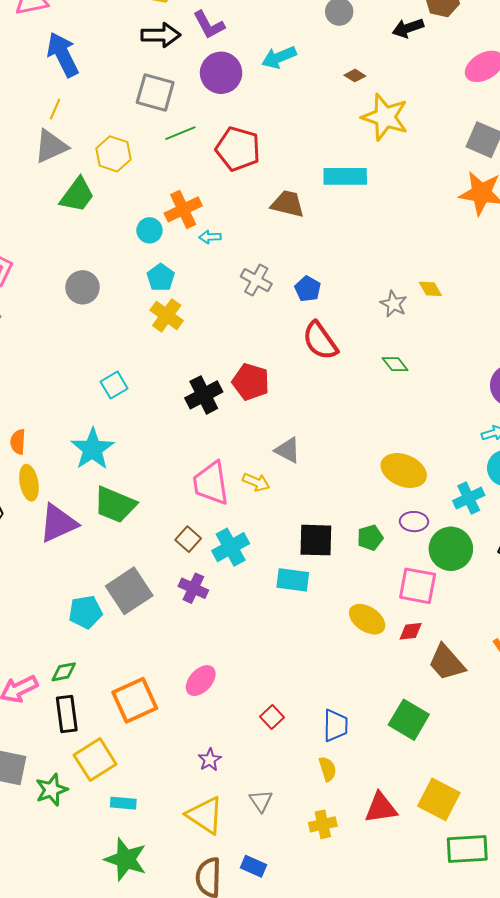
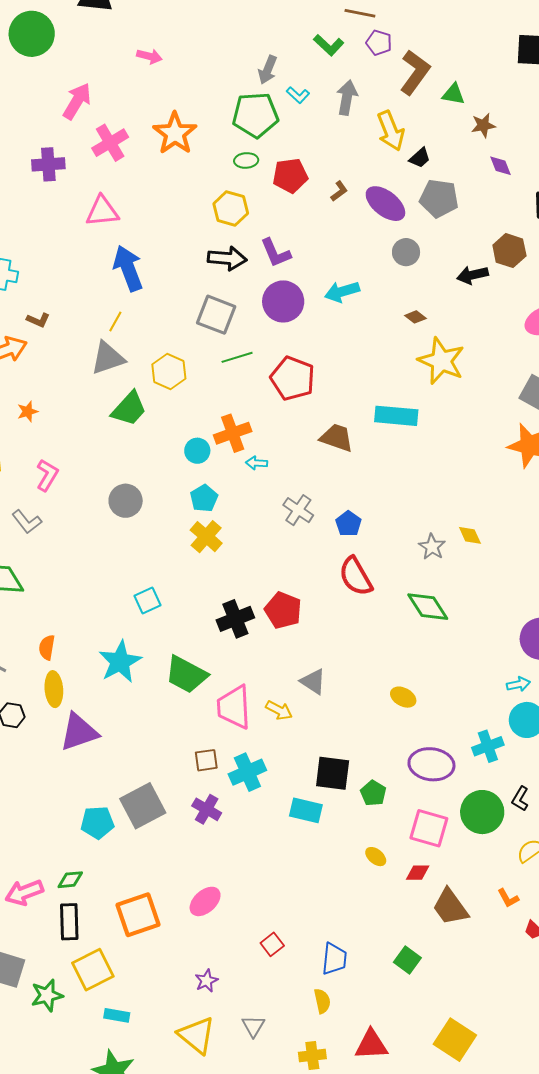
green diamond: (395, 364) -> (428, 607), size x1.6
yellow ellipse: (404, 470) -> (403, 697), moved, size x0.6
green trapezoid: (115, 505) -> (186, 675), moved
purple ellipse: (414, 522) -> (431, 764), size x1.6
green pentagon: (370, 538) -> (373, 793), moved, turned -30
brown square: (188, 539) -> (206, 760), turned 35
green circle: (451, 549) -> (482, 812), moved
yellow ellipse: (367, 619) -> (376, 857), size x0.6
green square: (409, 720) -> (407, 960), size x0.7
yellow square: (439, 799) -> (455, 1040), moved

